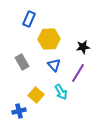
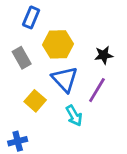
gray rectangle: (22, 62) -> (22, 58), moved
blue triangle: (54, 65) -> (65, 79), size x1.5
yellow square: (36, 95) -> (35, 101), moved

